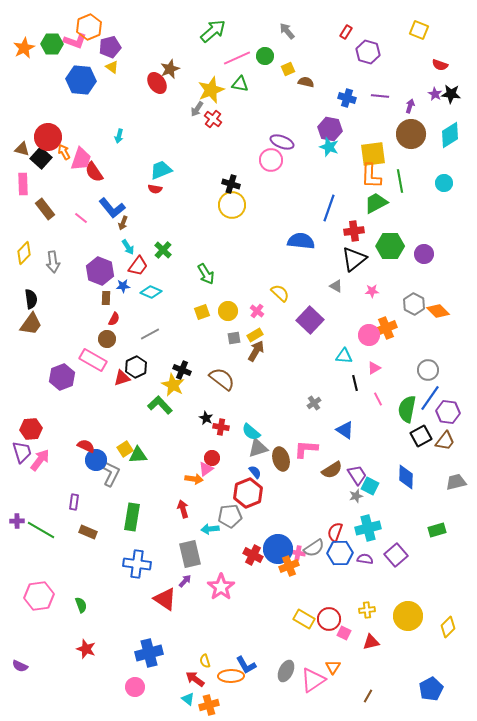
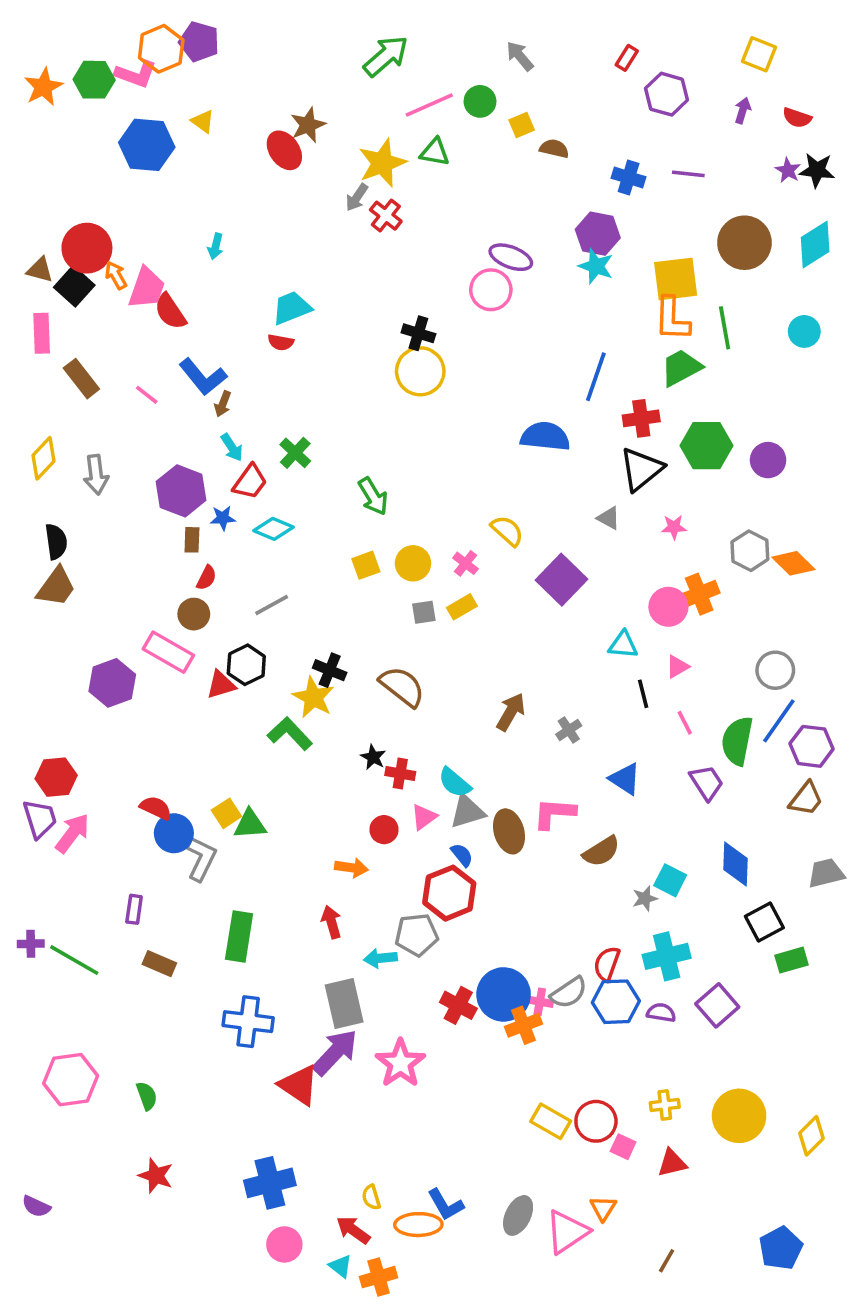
purple pentagon: (110, 47) -> (199, 42), moved, turned 30
purple arrow: (410, 106) -> (743, 110), moved
brown arrow: (256, 351) -> (511, 712), moved
black square: (421, 436) -> (764, 922), moved
pink triangle: (206, 469) -> (424, 817), moved
purple trapezoid: (357, 475) -> (706, 783), moved
purple arrow: (185, 581) -> (335, 1052), size x2.0
pink circle: (135, 687) -> (284, 1244), moved

